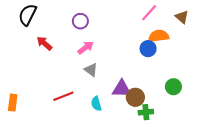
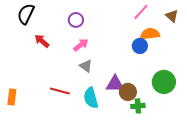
green circle: (173, 87) -> (164, 82), size x1.5
red line: (63, 96) -> (60, 91), turned 36
cyan semicircle: (96, 104) -> (91, 98), size x1.5

